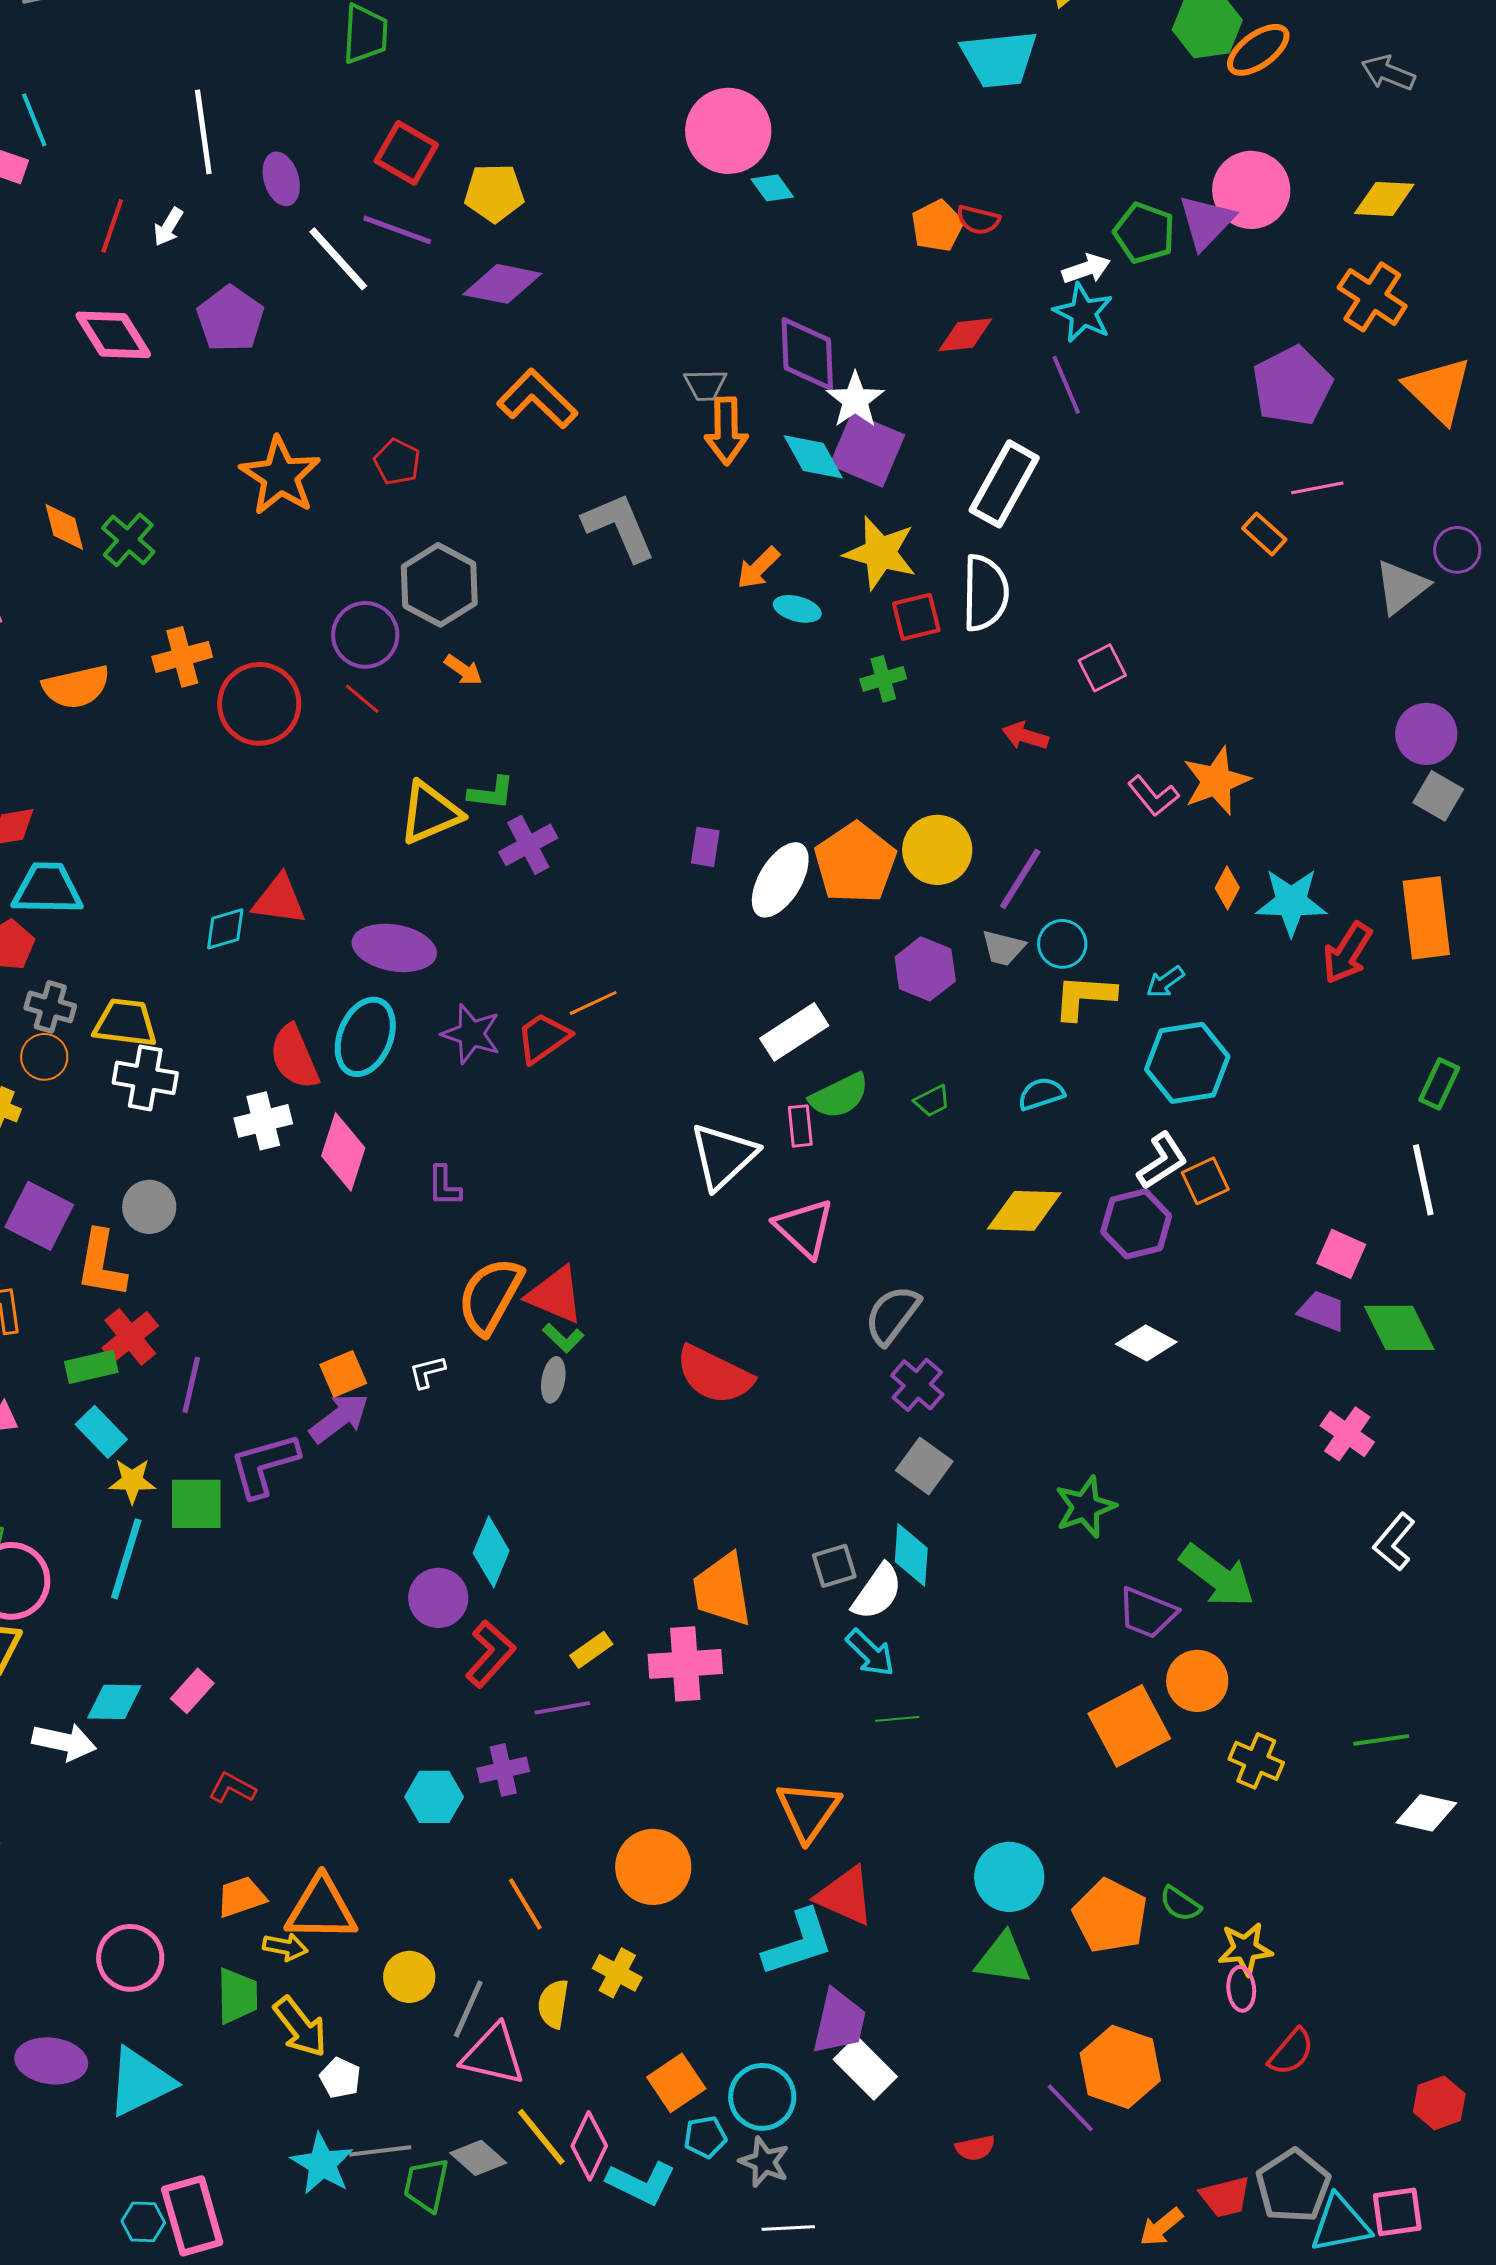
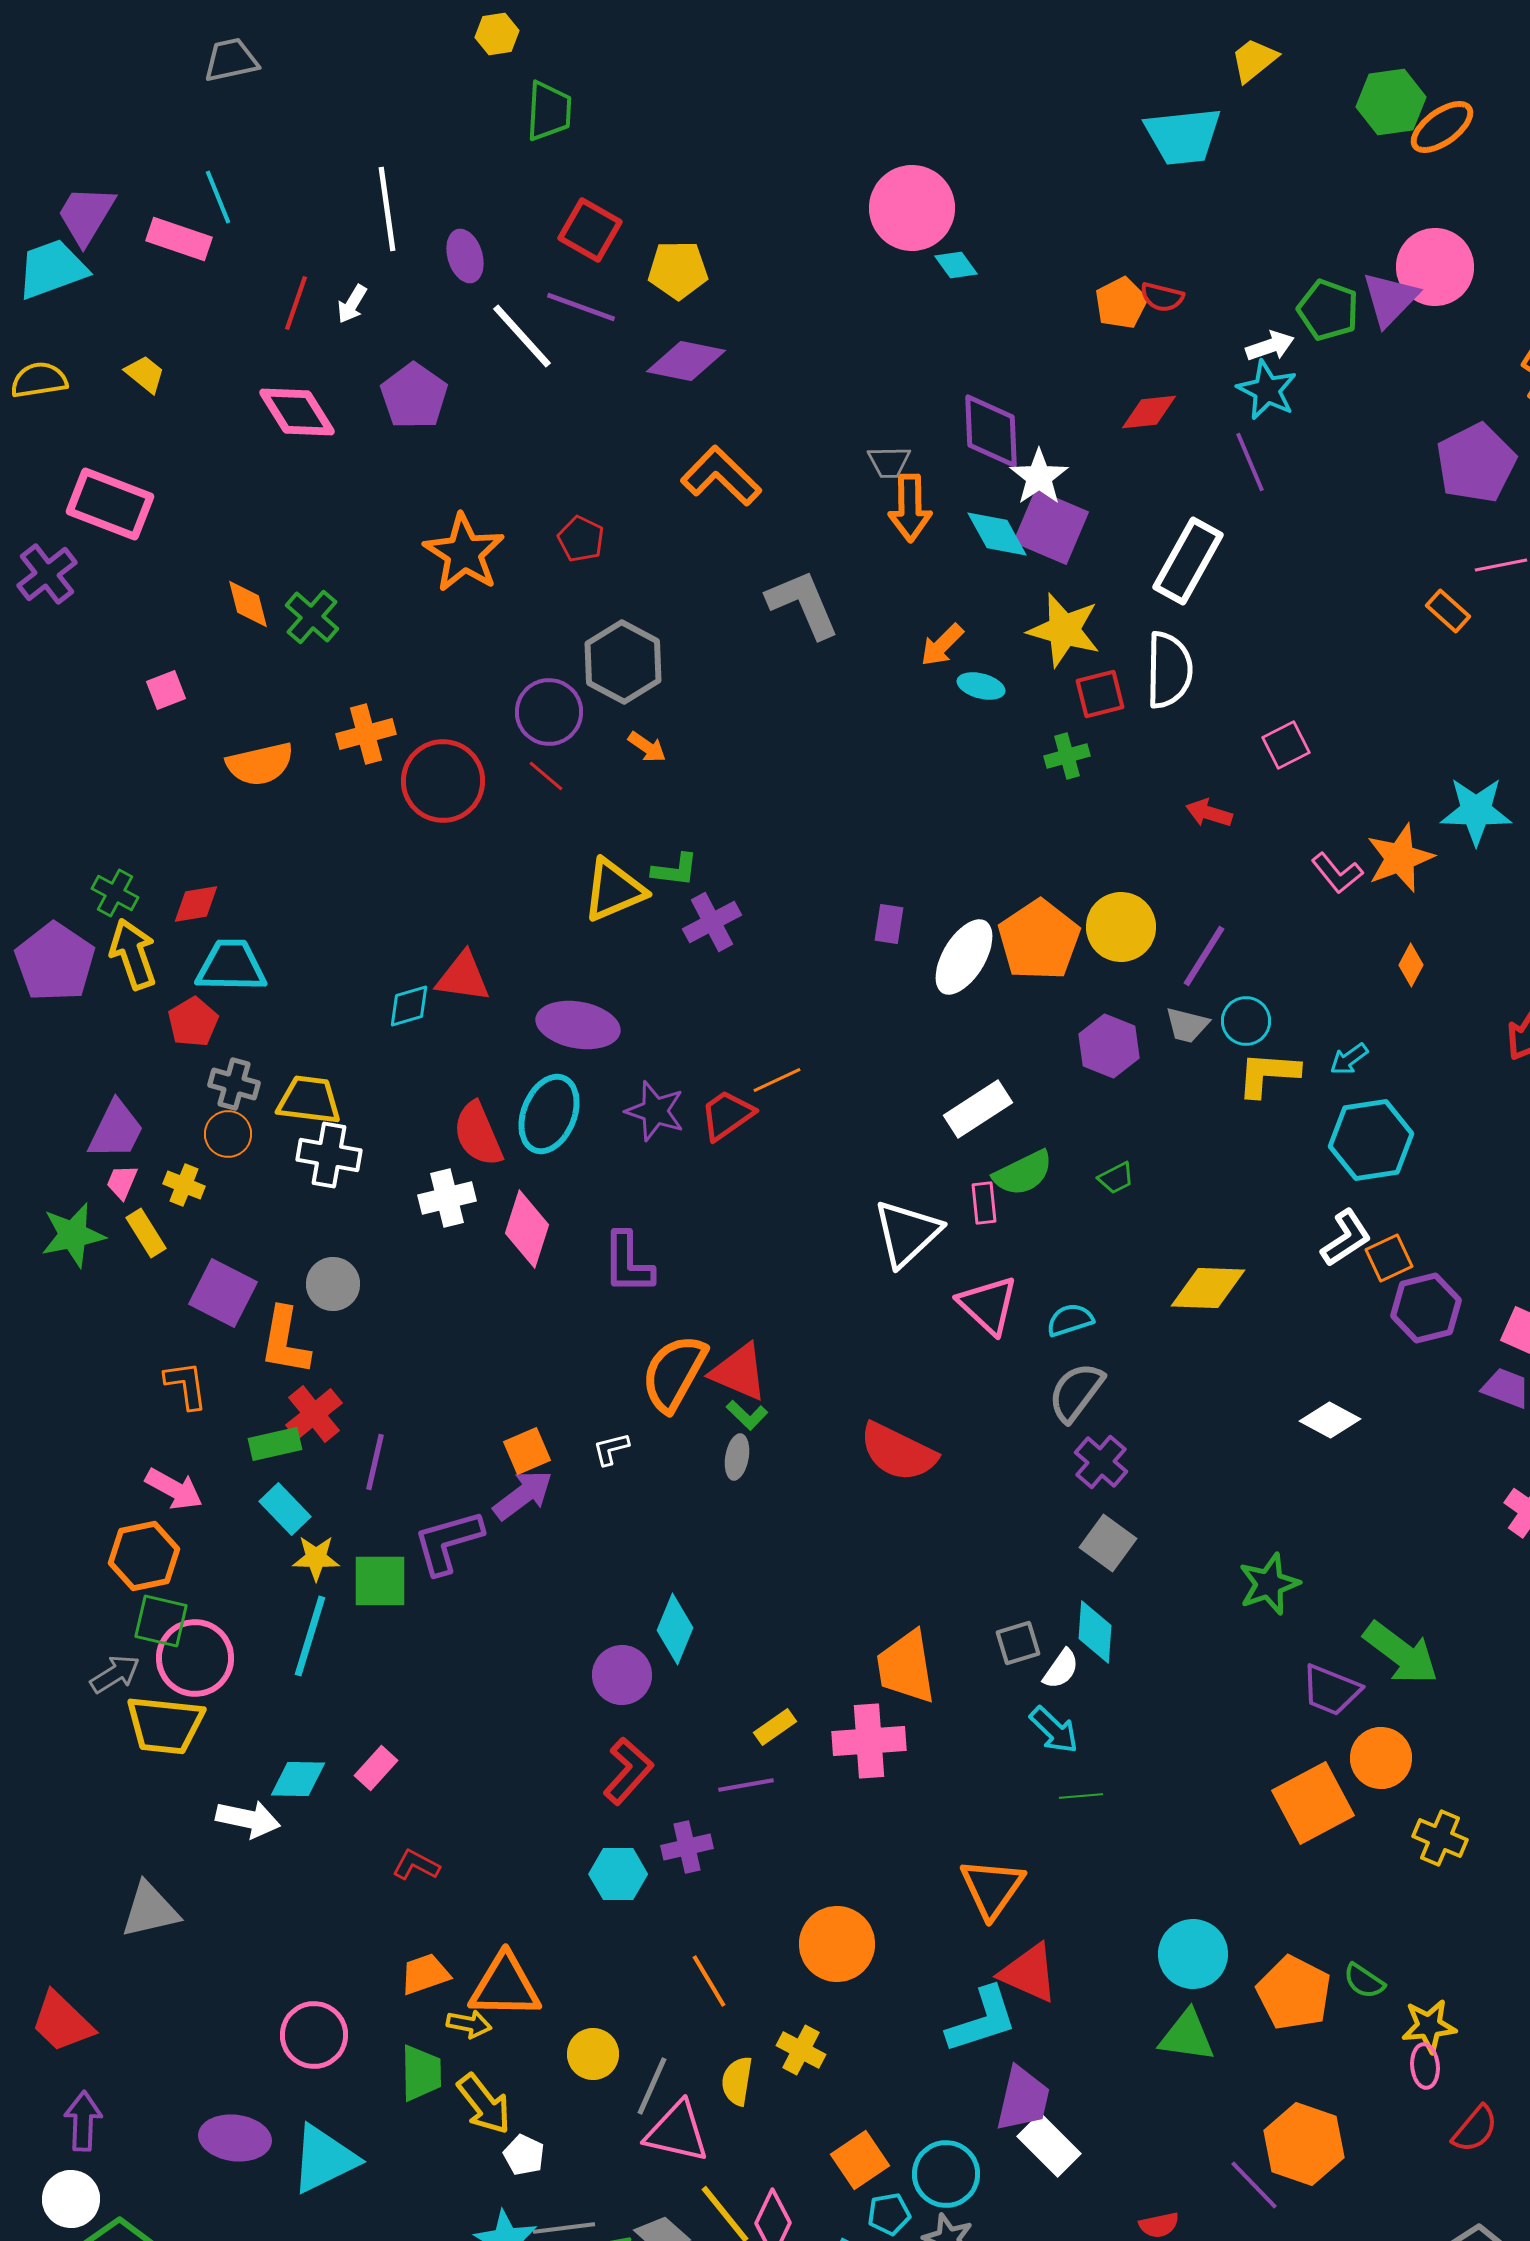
cyan star: (1291, 902) -> (1476, 811), moved
cyan semicircle: (1041, 1094) -> (1070, 1320), moved
purple L-shape: (444, 1186) -> (628, 1263), size x1.5
purple hexagon: (1136, 1224) -> (1426, 1308), moved
white semicircle: (877, 1592) -> (1061, 1669), size x0.7
red L-shape: (490, 1654) -> (628, 1771), moved

